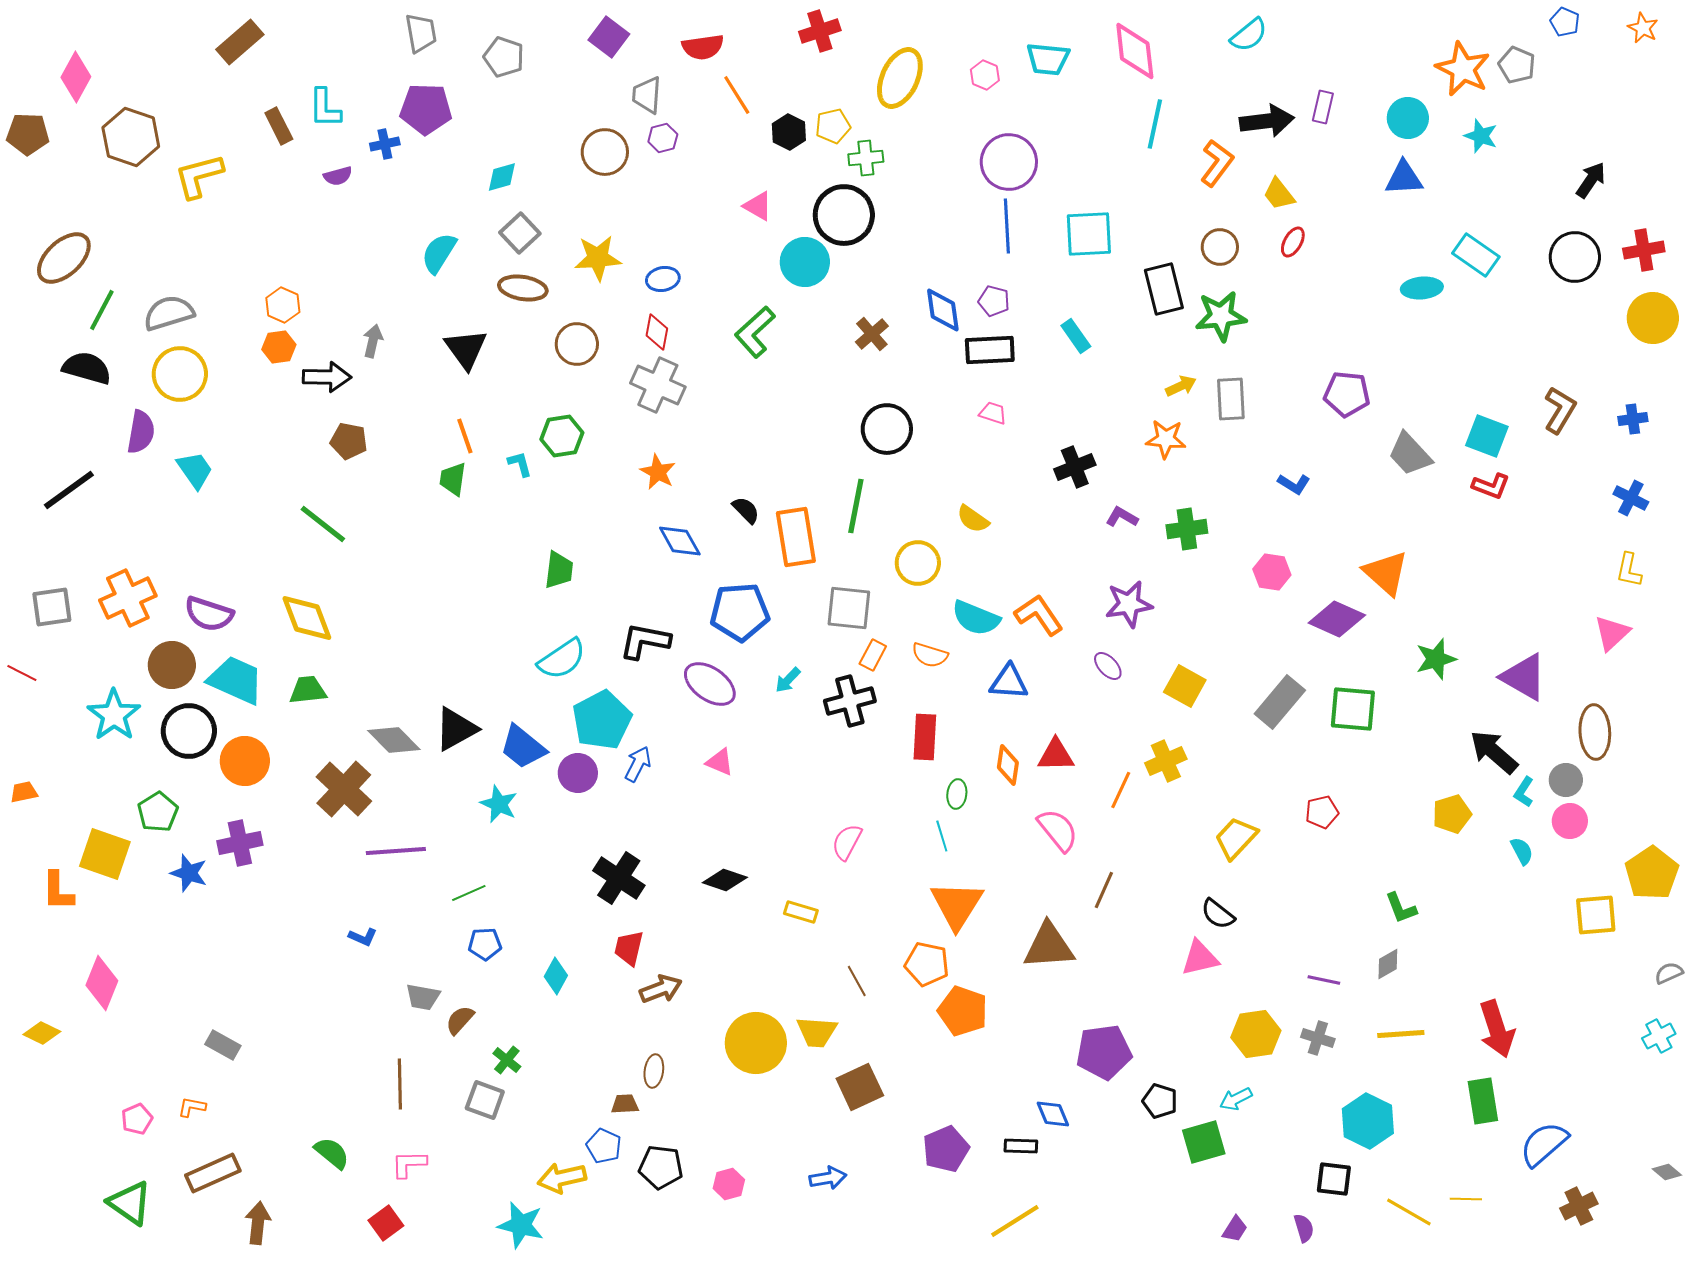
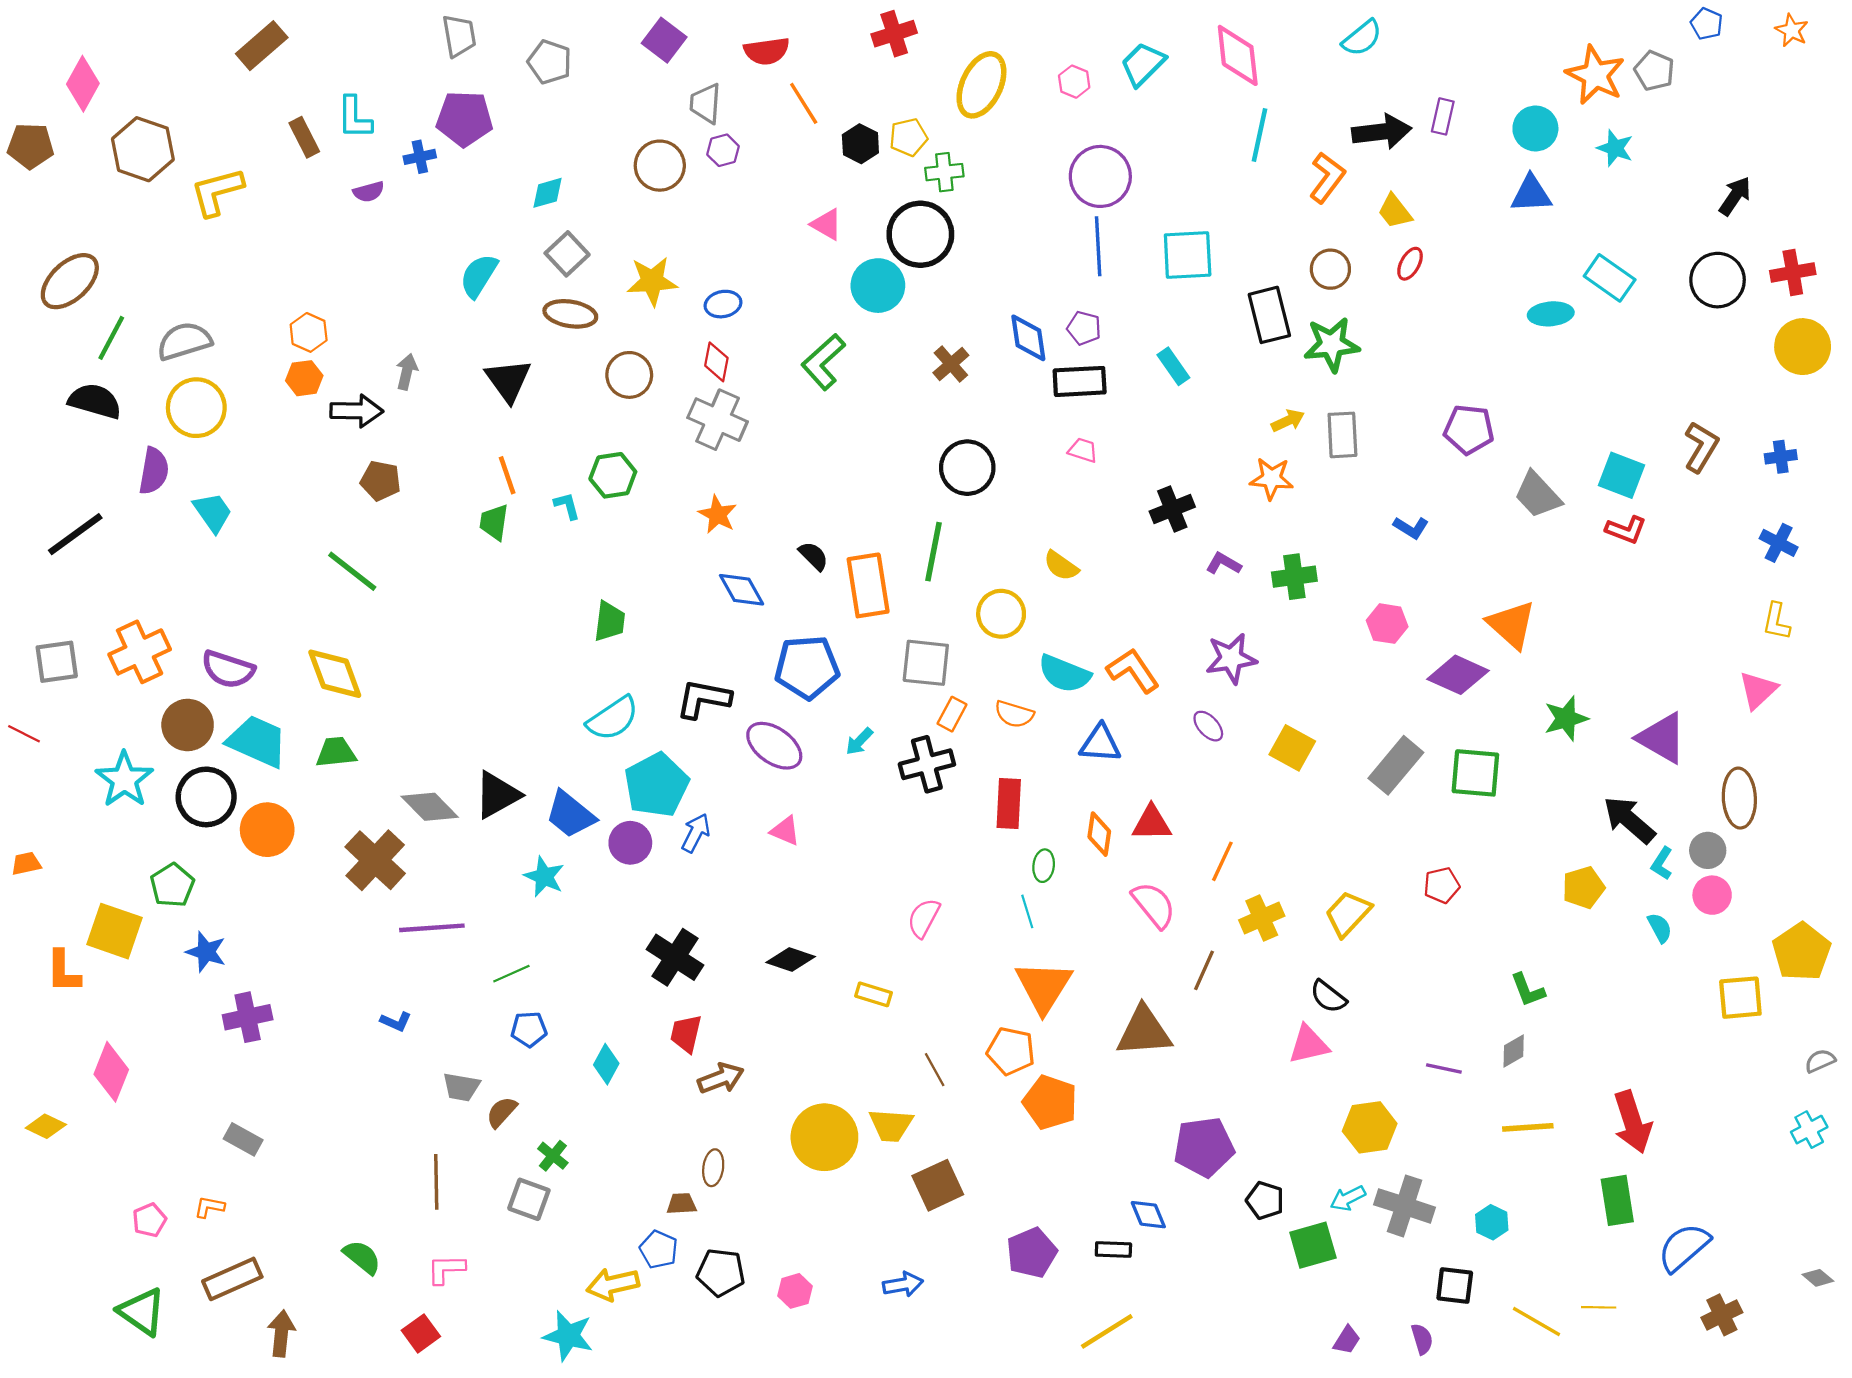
cyan trapezoid: (1048, 59) -> (1143, 64), turned 129
yellow cross: (1166, 761) -> (1262, 918), moved
purple cross: (240, 843) -> (248, 1017), moved
gray cross: (1318, 1038) -> (1405, 1206), moved, size x1.6
cyan hexagon: (1368, 1121) -> (1492, 1222), size x0.6

